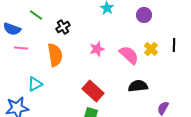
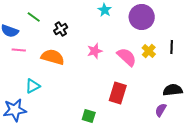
purple circle: (144, 15) -> (142, 17), size x1.6
orange semicircle: (55, 55) -> (53, 57), turned -65
black semicircle: (138, 86) -> (173, 90), moved
red rectangle: (93, 91) -> (118, 93), moved, turned 65

